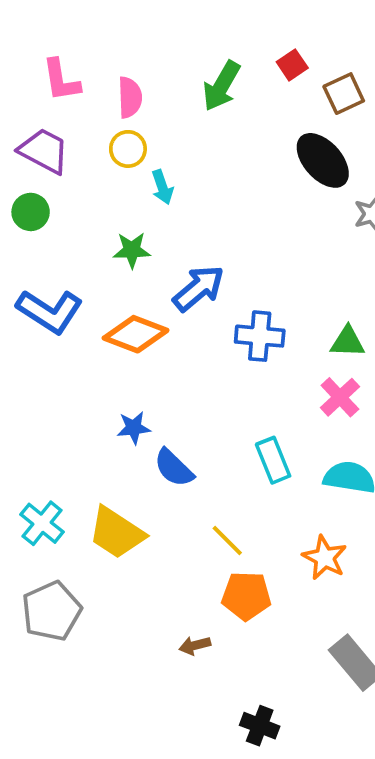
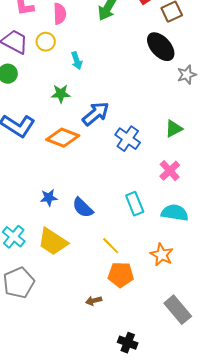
yellow circle: (128, 149) -> (46, 42), moved
blue cross: (260, 336) -> (128, 139), turned 30
green triangle: (348, 342) -> (174, 129), moved, turned -30
blue star: (134, 428) -> (49, 198), moved

